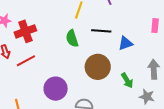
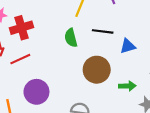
green arrow: (127, 81) -> (127, 86), turned -63
purple circle: (56, 89) -> (36, 92), moved

